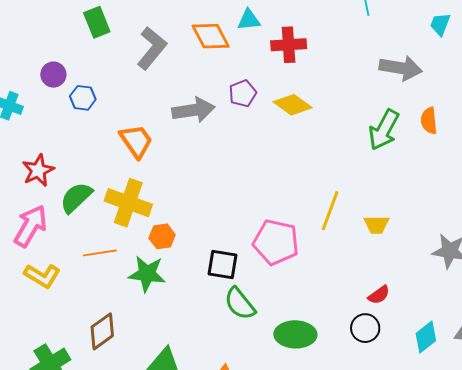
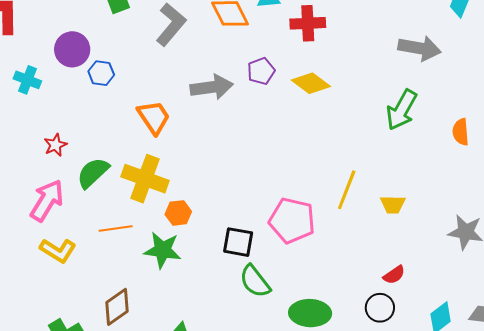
purple circle: (53, 75) -> (72, 49), size x1.4
orange semicircle: (429, 121) -> (461, 132), moved
red star: (38, 170) -> (55, 145), size x0.7

